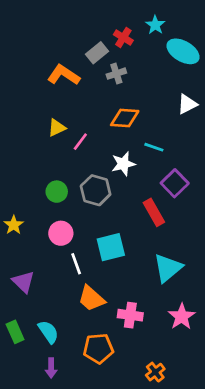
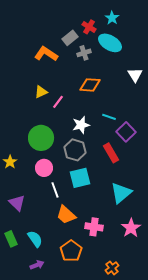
cyan ellipse: (183, 51) -> (110, 43), moved
white triangle: (187, 104) -> (135, 75), turned -35
cyan line: (154, 147) -> (109, 117), moved
white star: (123, 164) -> (81, 125), moved
gray hexagon: (96, 190) -> (75, 150), moved
green circle: (57, 192) -> (41, 138), size x1.6
orange pentagon: (98, 348) -> (71, 251), turned -30
purple arrow: (51, 368) -> (37, 265), turned -112

